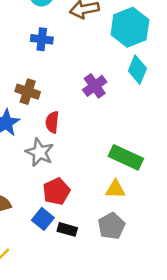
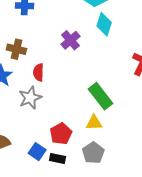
gray star: (40, 152) -> (30, 98), turned 30
green rectangle: (126, 157) -> (101, 96), turned 32
red pentagon: (56, 191) -> (61, 134), moved

